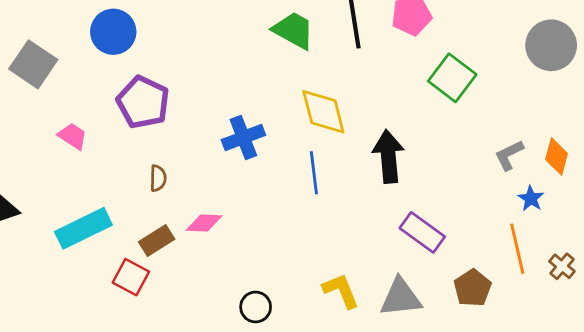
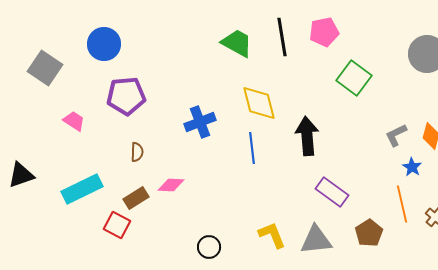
purple pentagon: (143, 102) -> (126, 96), turned -30

